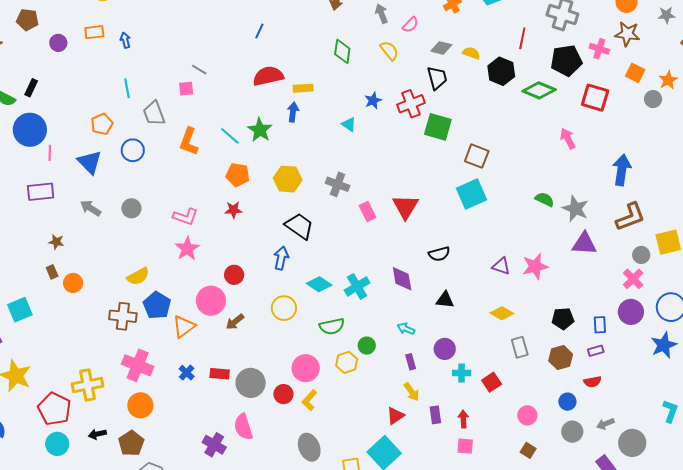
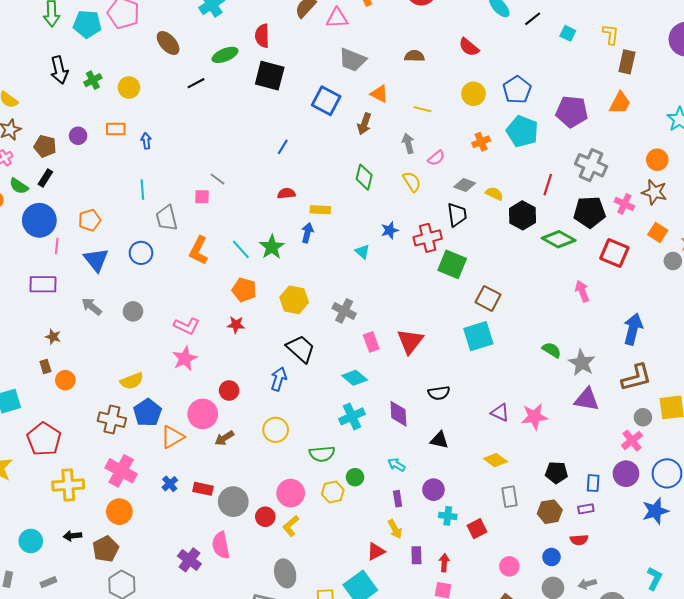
brown pentagon: (27, 20) -> (45, 146), moved
red semicircle: (268, 76) -> (286, 193), size x0.6
orange pentagon: (102, 124) -> (90, 220), moved
cyan diamond: (319, 284) -> (355, 378), moved
red pentagon: (54, 409) -> (44, 439), moved

